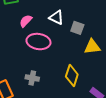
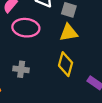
yellow triangle: (92, 47) -> (69, 33), moved

